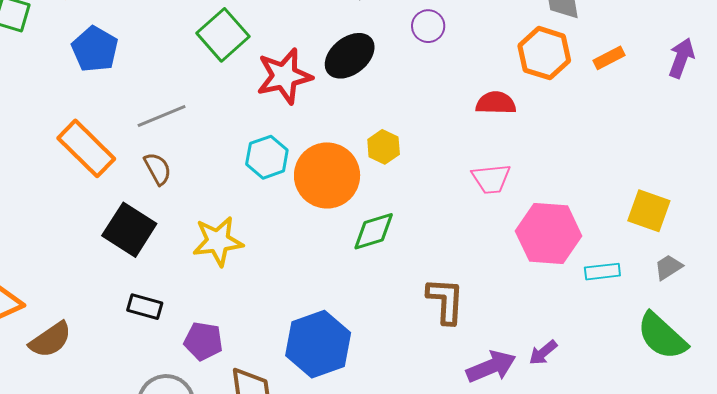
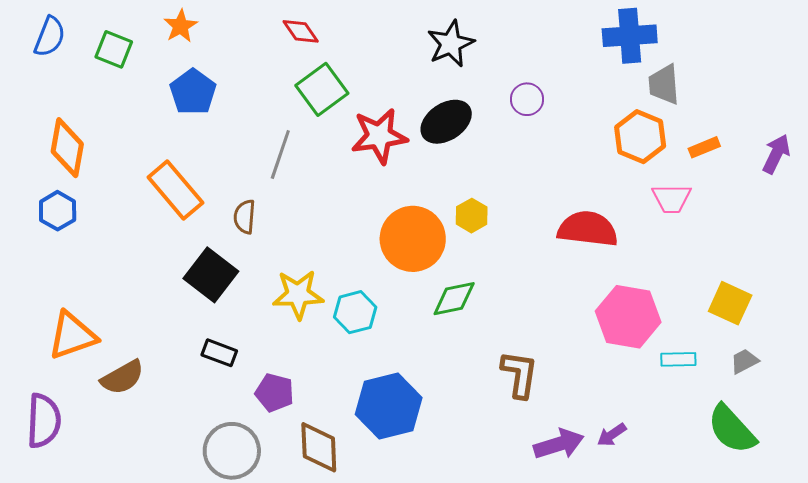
red semicircle: (496, 103) -> (588, 229), moved, size x1.5
gray line: (162, 116) -> (280, 155), moved, turned -54
cyan hexagon: (267, 157) -> (355, 312), moved
brown semicircle: (158, 169) -> (245, 217), turned -152
pink trapezoid: (491, 179) -> (672, 198), moved

